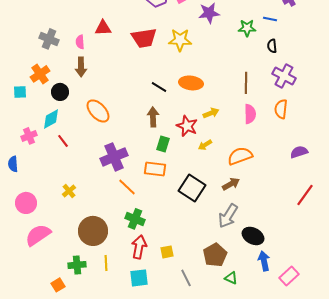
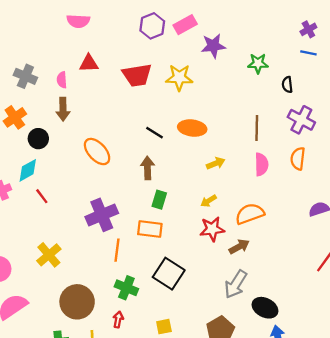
blue line: (270, 19) -> (308, 53), moved
orange ellipse: (98, 111) -> (97, 152), moved
red star: (187, 126) -> (212, 229), moved, turned -30
orange line: (127, 187) -> (117, 250), turned 54
black square: (192, 188) -> (169, 274), moved
yellow cross: (69, 191) -> (49, 255), size x1.5
red arrow: (139, 247) -> (118, 319), moved, size x0.6

